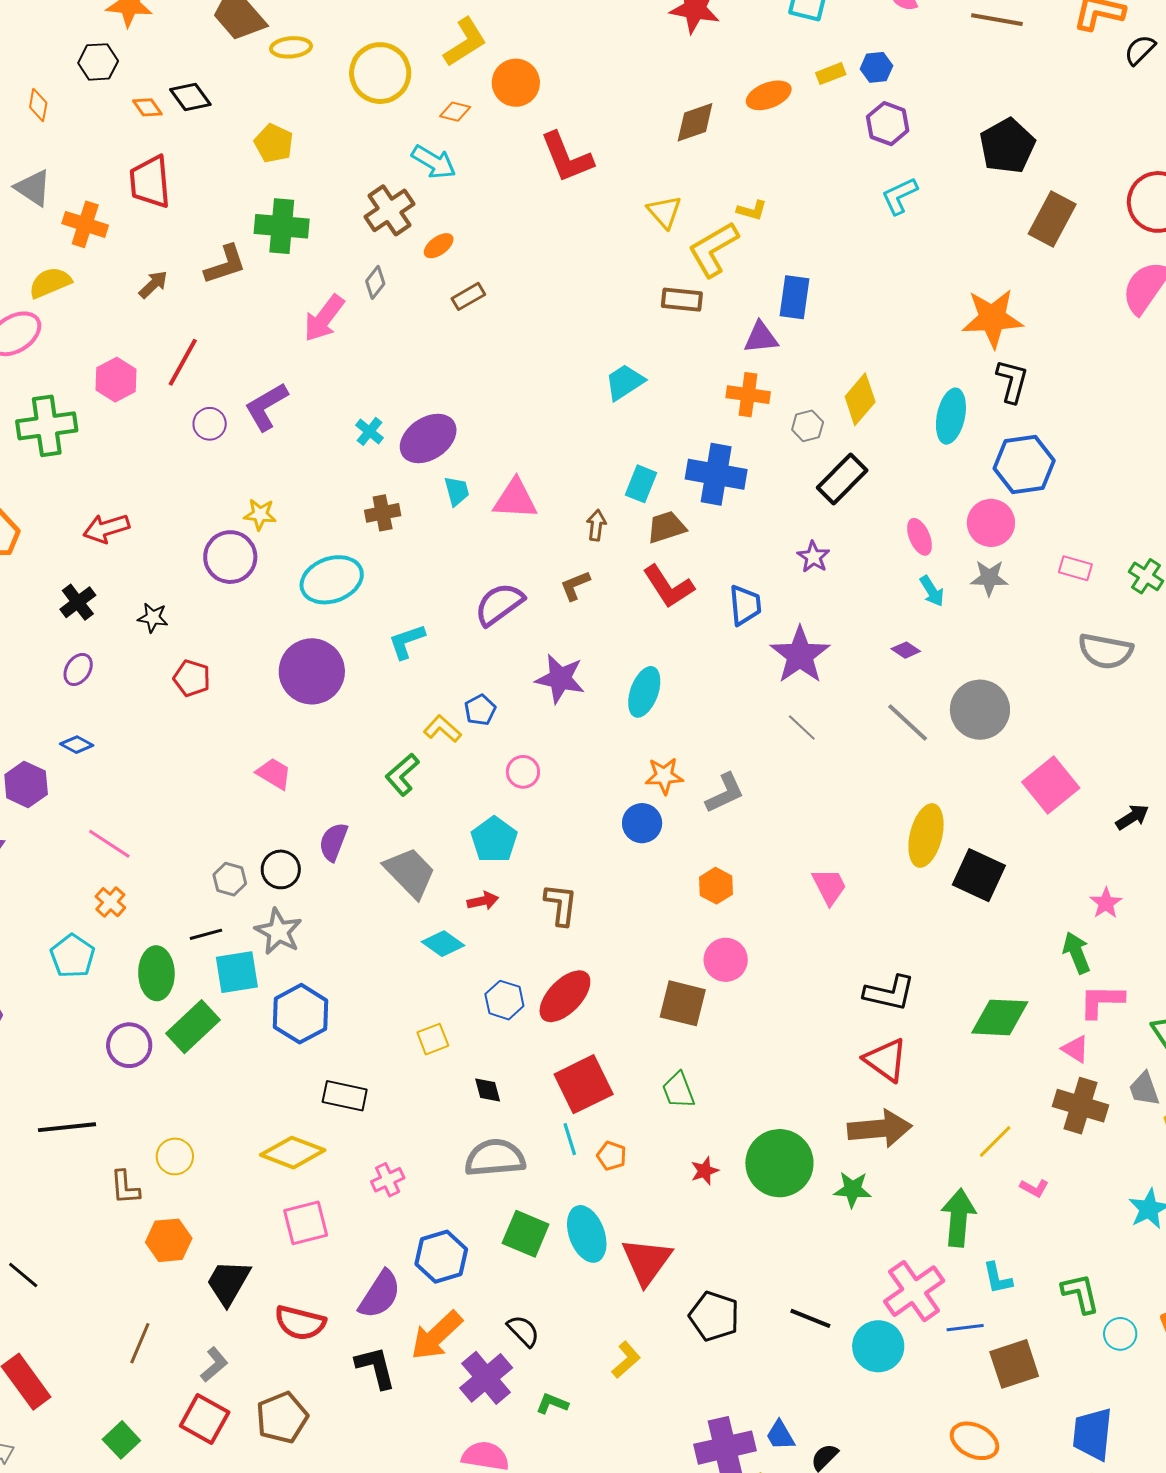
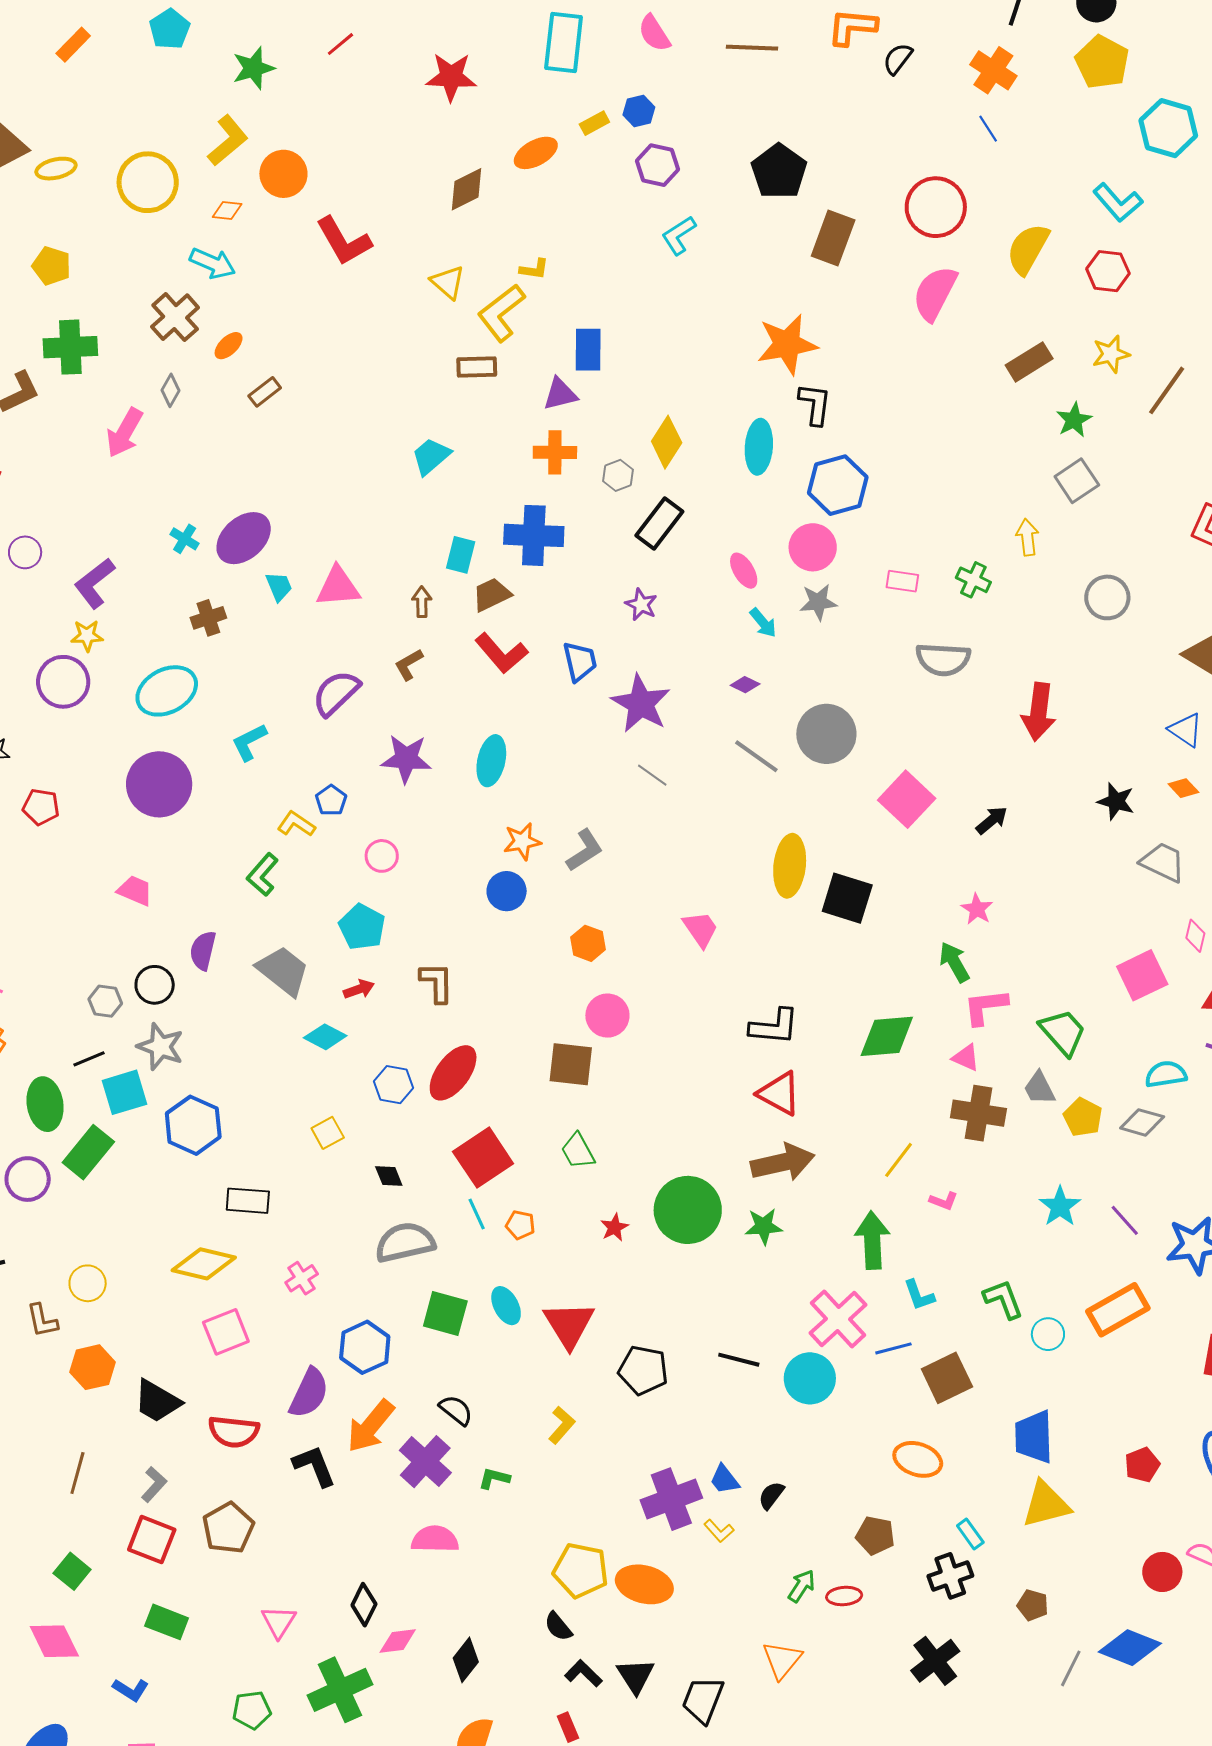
purple L-shape: (266, 407) -> (95, 583), moved
cyan ellipse: (587, 1234) -> (506, 1306), size x0.7
black trapezoid: (228, 1283) -> (157, 1401), turned -82

